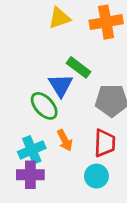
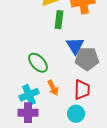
green rectangle: (79, 67) -> (59, 20), moved, turned 60
blue triangle: (61, 85) -> (75, 46), moved

